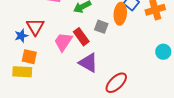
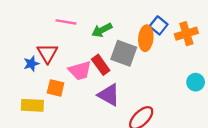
gray square: (101, 27) -> (124, 53), size x1.6
pink trapezoid: (63, 42) -> (80, 71), turned -140
orange square: (29, 57) -> (56, 88), moved

